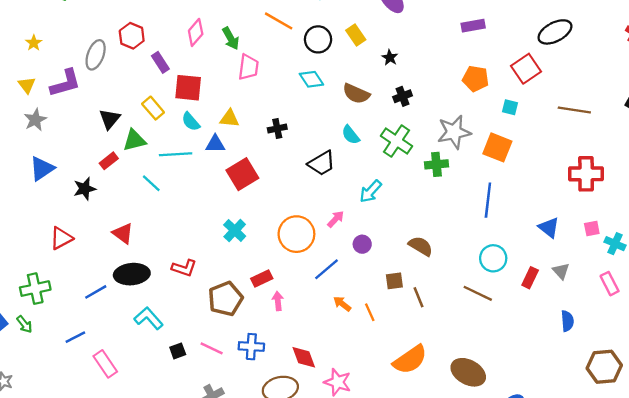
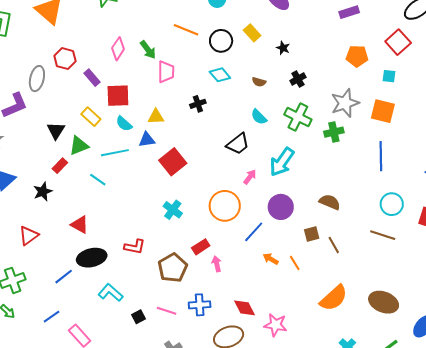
brown semicircle: (356, 94) -> (259, 82), size x0.6
black cross: (277, 128) -> (198, 104), moved
cyan arrow: (371, 191) -> (282, 162), size x1.4
pink arrow: (336, 219) -> (250, 177), moved
purple circle: (362, 244) -> (281, 207), size x1.6

